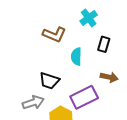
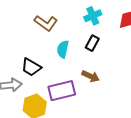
cyan cross: (89, 18) -> (93, 16), moved

